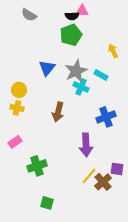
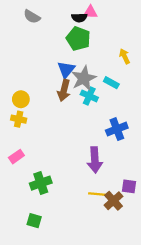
green pentagon: (71, 35) -> (78, 39), turned -30
blue triangle: (47, 68) -> (66, 69), moved
brown arrow: (58, 112) -> (64, 90), moved
yellow line: (89, 176) -> (98, 194), turned 54
green square: (47, 203) -> (34, 221), moved

